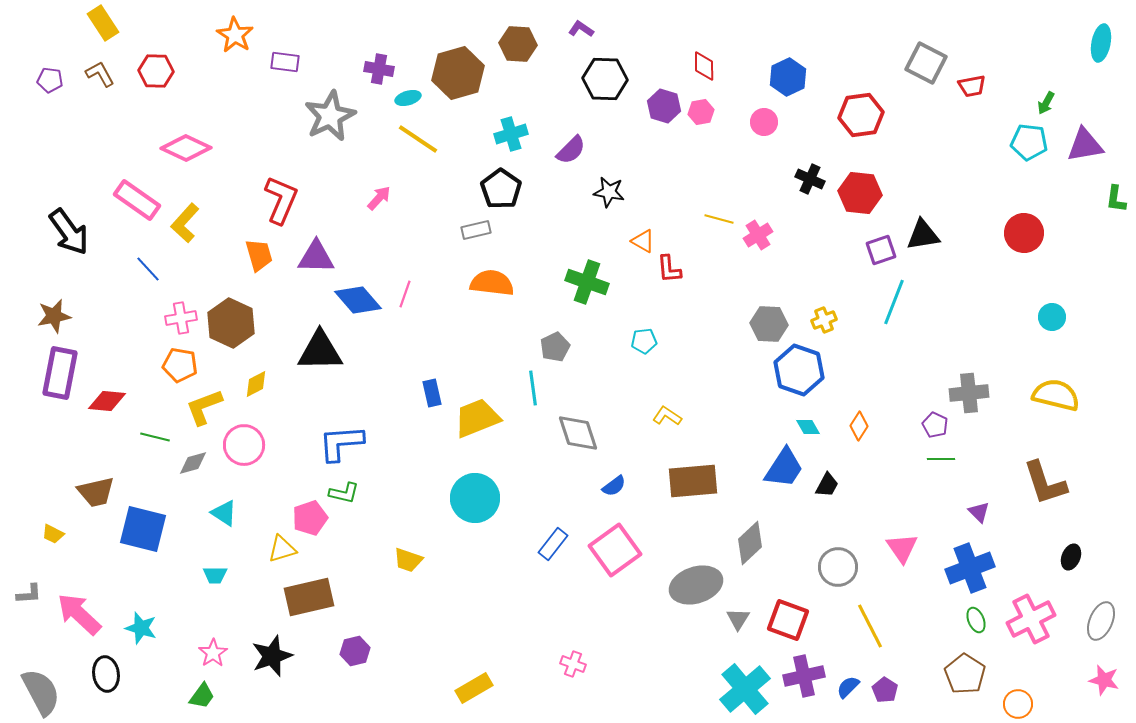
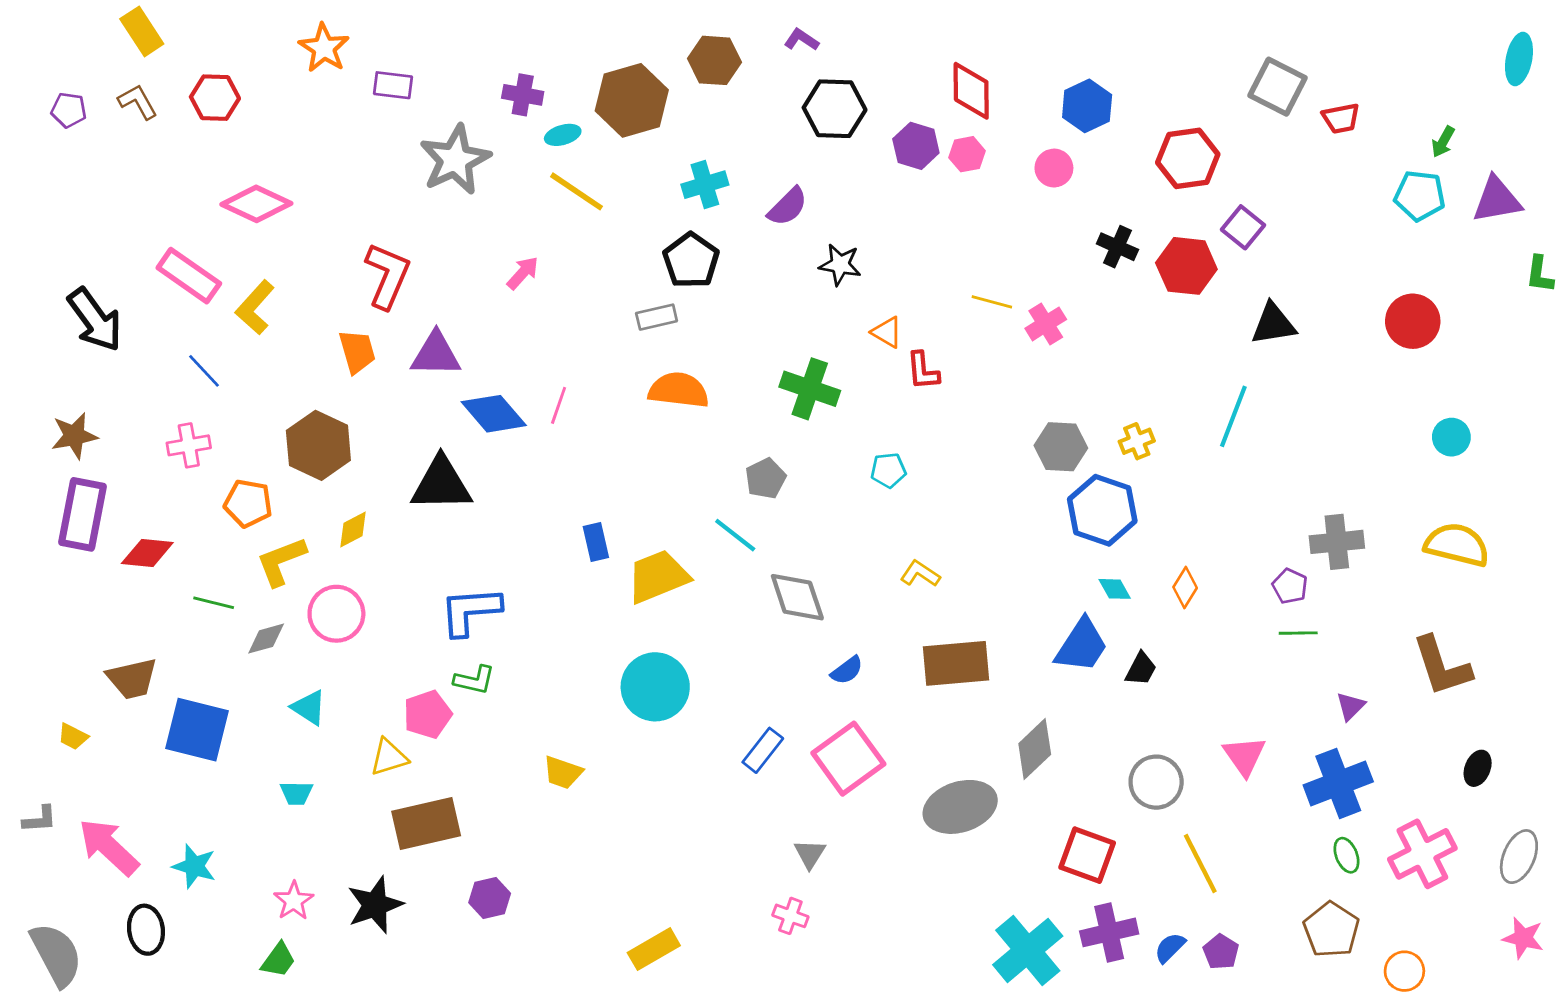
red diamond: (704, 66) -> (971, 91), size x1.4
purple square: (881, 250) -> (1243, 227), moved, turned -32
pink cross: (181, 318) -> (189, 445), moved
cyan line: (533, 388) -> (735, 535), turned -44
purple triangle: (979, 512) -> (1351, 706), turned 30
gray triangle: (738, 619) -> (810, 854), moved

